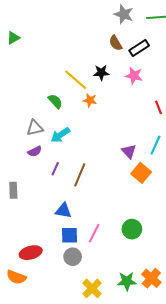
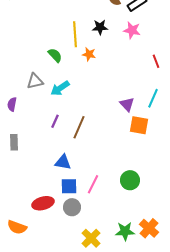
yellow line: (76, 80) -> (75, 34), turned 45
purple semicircle: (35, 151) -> (12, 104), moved, turned 128
orange square: (141, 173) -> (139, 125), turned -30
red ellipse: (31, 253) -> (43, 203), moved

